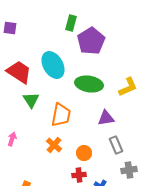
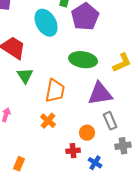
cyan ellipse: (53, 65) -> (46, 23), moved
purple triangle: (106, 118) -> (100, 94), size x1.5
orange circle: (84, 153) -> (87, 133), moved

